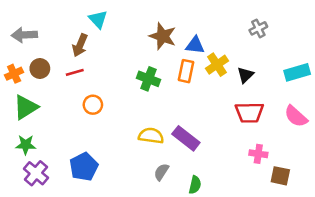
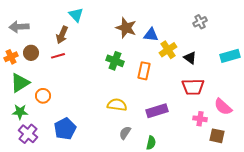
orange rectangle: (186, 71) -> (144, 71), moved
black triangle: (245, 75) -> (190, 58), turned -40
orange circle: (93, 105) -> (43, 96), moved
pink semicircle: (296, 116) -> (223, 107), moved
purple rectangle: (186, 138) -> (157, 111), moved, turned -55

